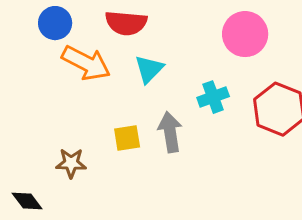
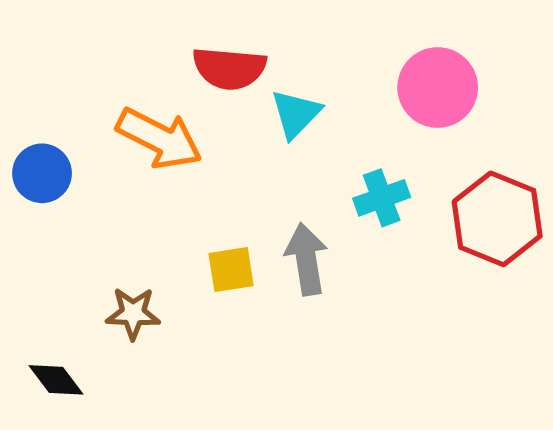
blue circle: (55, 23) -> (42, 173), moved
cyan triangle: (149, 69) -> (296, 114), moved

